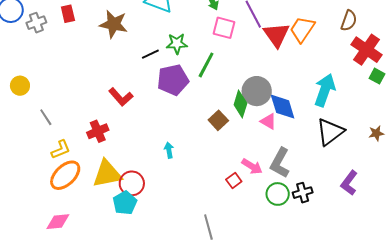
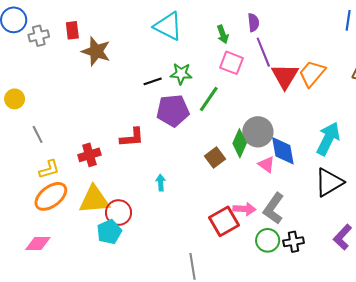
brown star: (114, 24) -> (96, 51), moved
red L-shape: (121, 97) -> (132, 137), moved, turned -60
pink arrow: (252, 166) -> (244, 209), turned -35
red square: (234, 180) -> (224, 221), size x1.8

